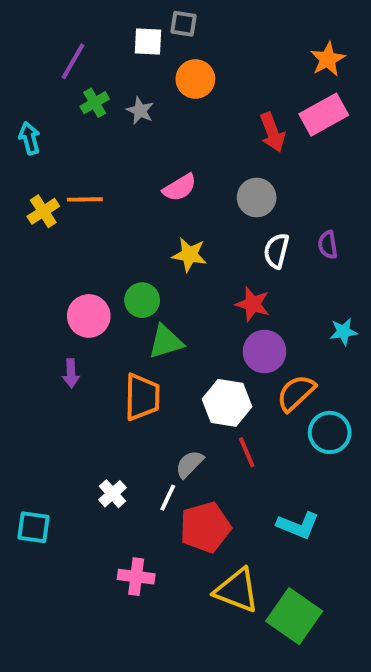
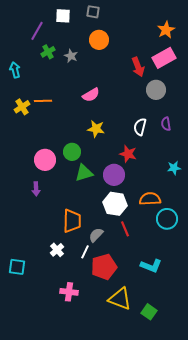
white square: (148, 41) -> (63, 16), moved
gray circle: (257, 197) -> (156, 90), moved
purple circle: (264, 352) -> (114, 175), moved
orange semicircle: (296, 393) -> (150, 199), turned 40
orange trapezoid: (142, 397) -> (72, 221), moved
green square: (294, 616) -> (149, 312), size x0.6

